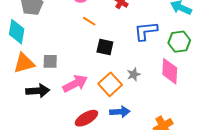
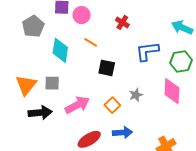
cyan diamond: (17, 32) -> (60, 50), moved
orange triangle: (24, 63) -> (26, 85), turned -35
orange square: (110, 84) -> (112, 105), size x0.7

